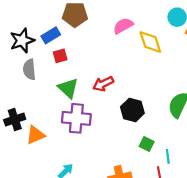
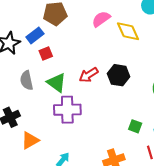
gray semicircle: (29, 69) -> (27, 80), moved
black hexagon: (132, 110) -> (119, 75), moved
orange triangle: (35, 135) -> (30, 140), moved

